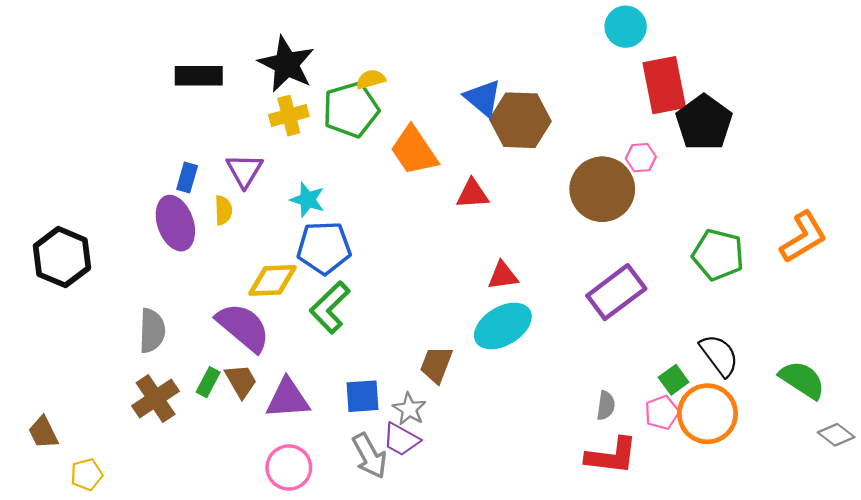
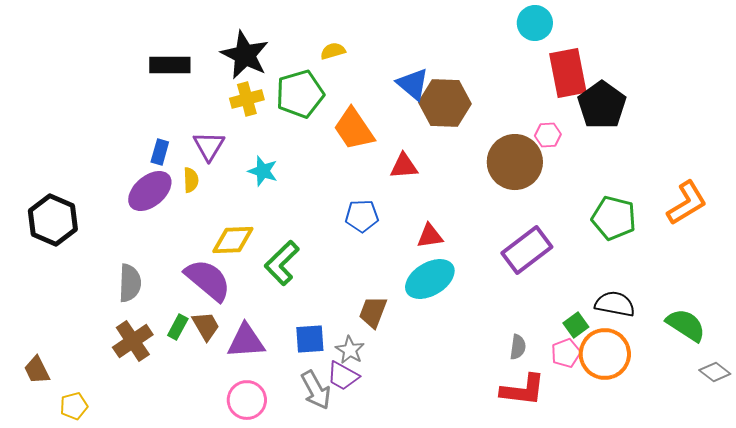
yellow semicircle: (371, 79) -> (333, 51), moved
purple ellipse: (175, 223) -> (150, 191), turned 69
blue pentagon: (324, 248) -> (362, 216), moved, size x0.7
black semicircle: (719, 355) -> (615, 304), turned -42

